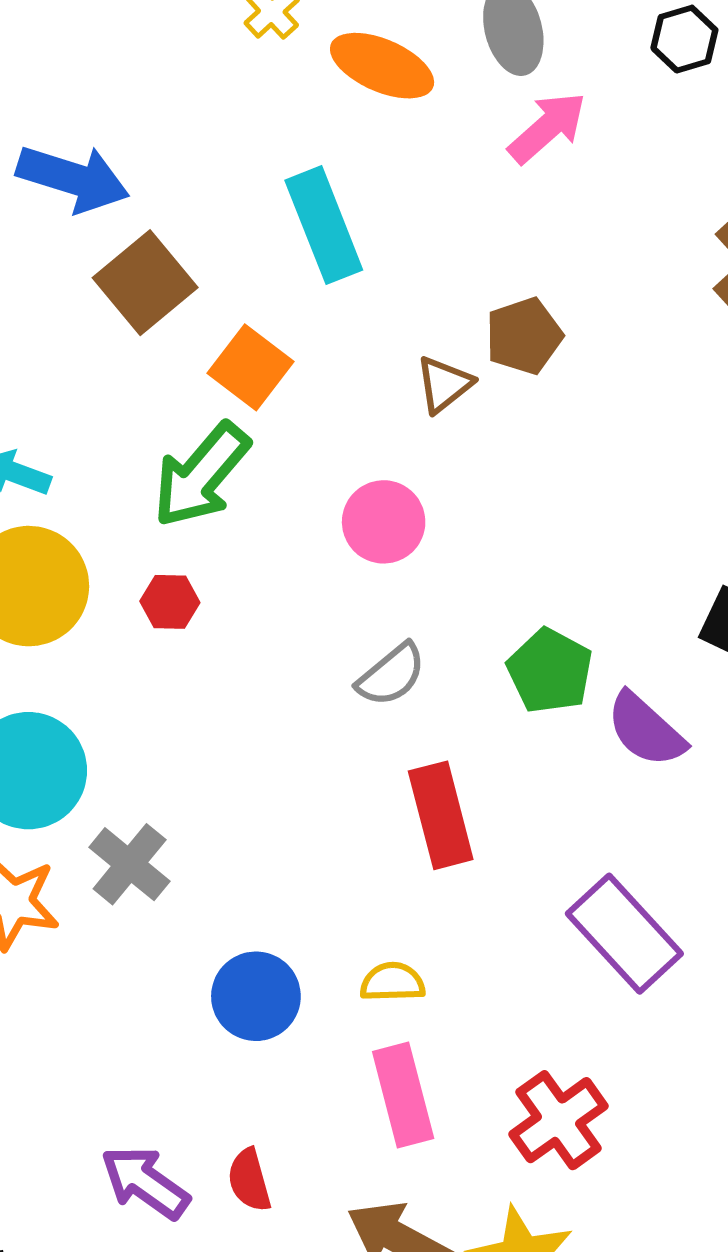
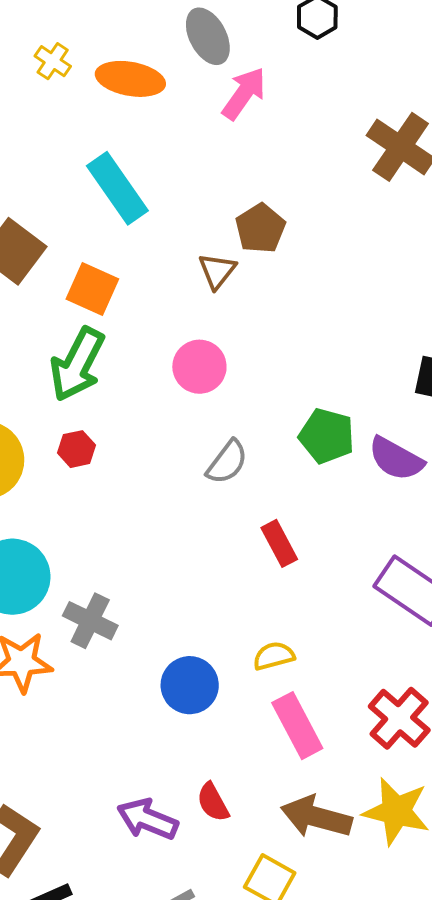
red rectangle: (441, 815) -> (279, 543), size x0.7

